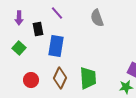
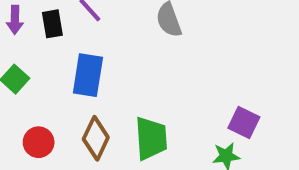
black rectangle: (38, 29) -> (52, 24), moved

